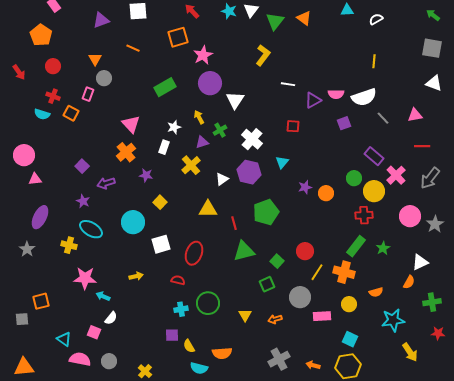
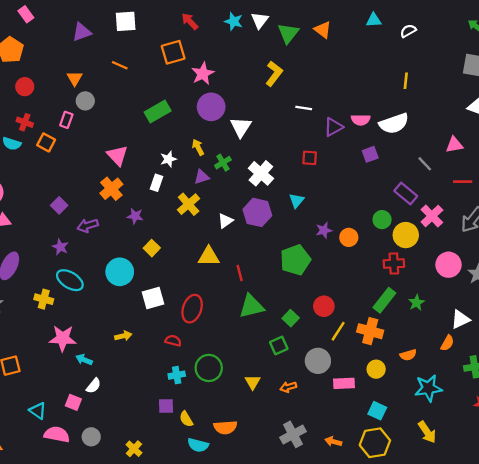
gray line: (383, 118) -> (425, 164), moved
green pentagon: (266, 212) -> (295, 260), moved
yellow arrow: (410, 352) -> (427, 432), moved

